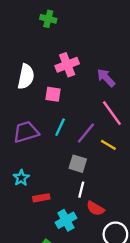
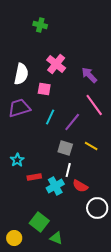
pink cross: (67, 65) -> (56, 64), turned -30
purple trapezoid: (26, 132) -> (19, 108), moved
yellow line: (108, 145) -> (91, 146), moved
cyan cross: (66, 220) -> (55, 186), moved

